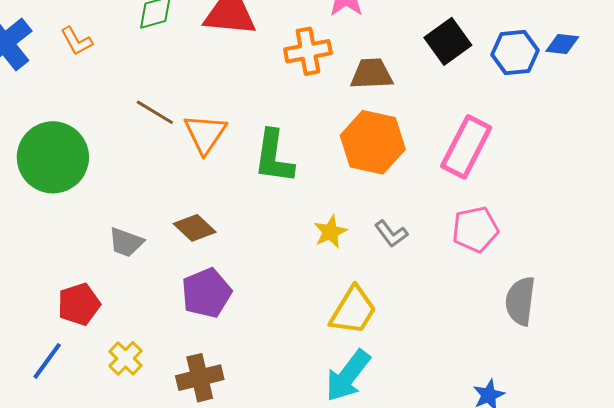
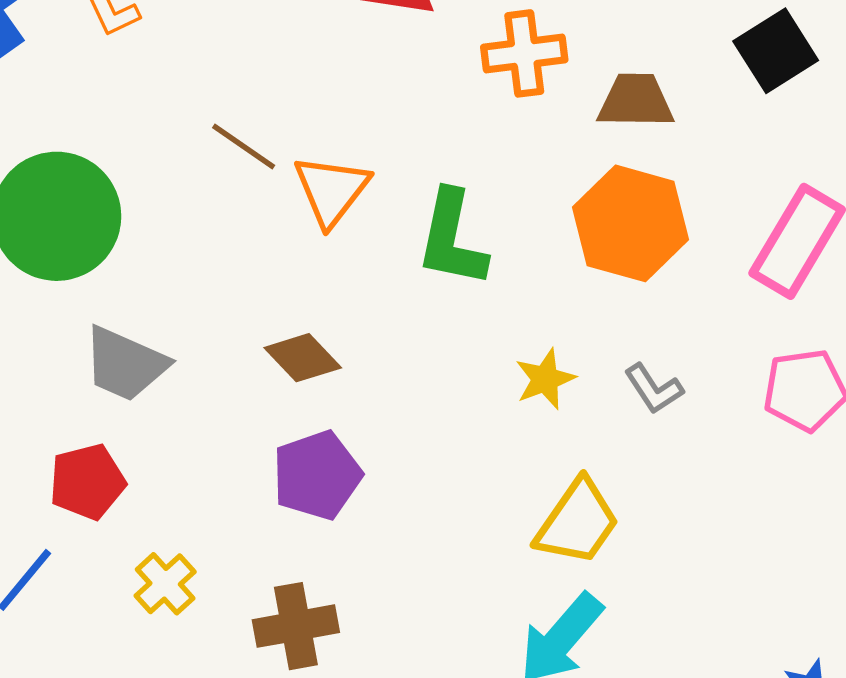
gray trapezoid: (126, 242) -> (125, 364), moved, size x1.4

